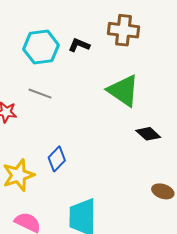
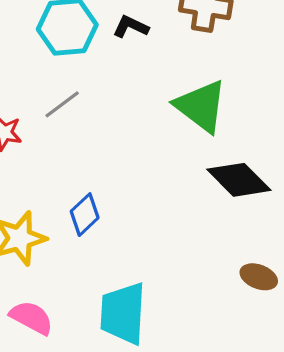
gray line: (40, 94) -> (62, 104), turned -60
black diamond: (148, 134) -> (239, 180), size x1.5

